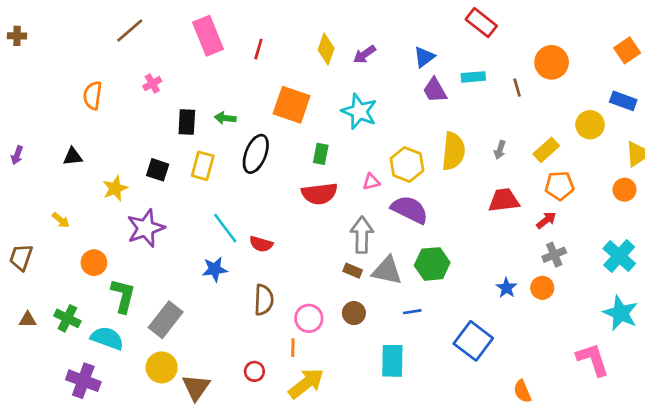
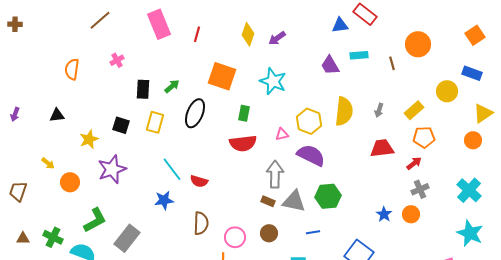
blue triangle: (424, 57) -> (340, 25), moved, turned 30
green arrow: (225, 118) -> (172, 86), turned 133
orange circle: (94, 263) -> (70, 182), moved
green L-shape: (123, 296) -> (95, 220), turned 48

